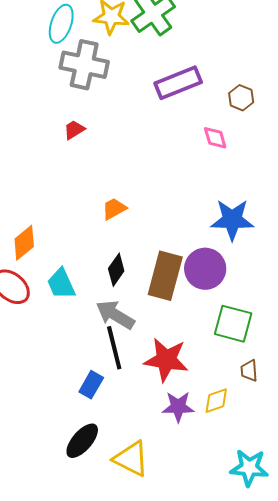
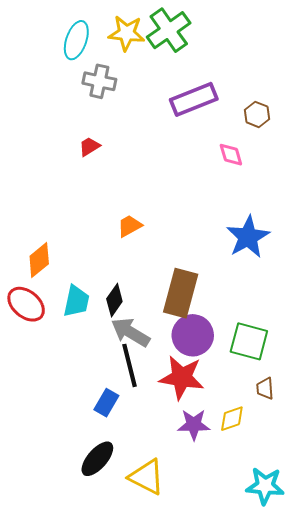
gray cross: (84, 65) -> (99, 81), size x0.7
blue star: (232, 220) -> (248, 237), turned -30
purple circle: (205, 269) -> (193, 335), moved
black diamond: (116, 270) -> (114, 300), moved
cyan trapezoid: (61, 284) -> (76, 301), turned -144

